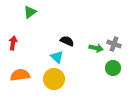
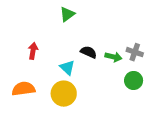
green triangle: (30, 12) -> (67, 14), moved
black semicircle: (67, 41) -> (89, 52), moved
red arrow: (13, 43) -> (33, 51), moved

